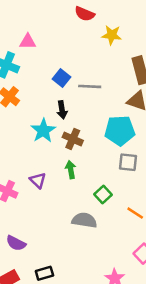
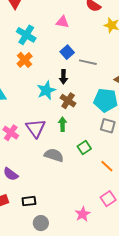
pink triangle: (28, 42) -> (62, 22), moved
purple triangle: (38, 180) -> (36, 128), size x1.5
gray semicircle: (84, 220) -> (54, 155), moved

